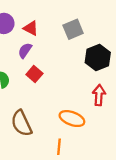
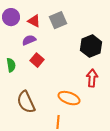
gray square: (73, 29) -> (58, 20), moved
purple semicircle: (25, 50) -> (29, 40), turned 32

